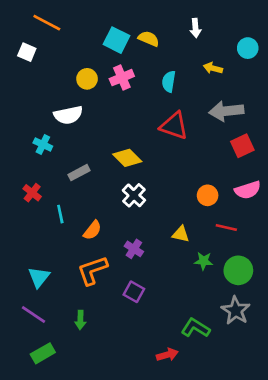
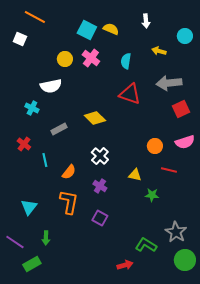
pink cross: (122, 78) -> (91, 58), turned -30
white cross: (134, 195) -> (100, 156), moved
orange L-shape: (92, 270) -> (69, 202), turned 120
green circle: (238, 270) -> (185, 260), moved
purple line: (33, 315) -> (15, 242), moved
green arrow: (80, 320) -> (46, 238), moved

